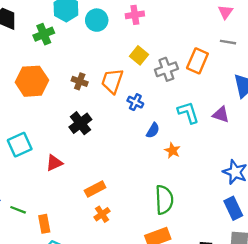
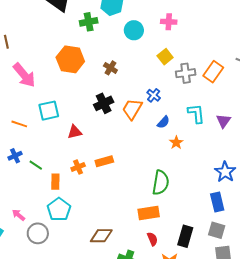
cyan circle: (97, 20) -> (134, 30), moved
orange trapezoid: (112, 81) -> (132, 109), moved
purple triangle: (221, 115) -> (223, 121), turned 35
orange cross: (102, 214) -> (78, 167), moved

